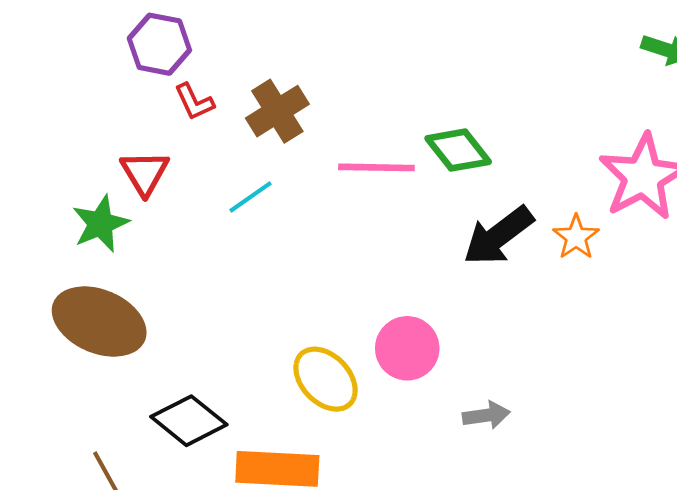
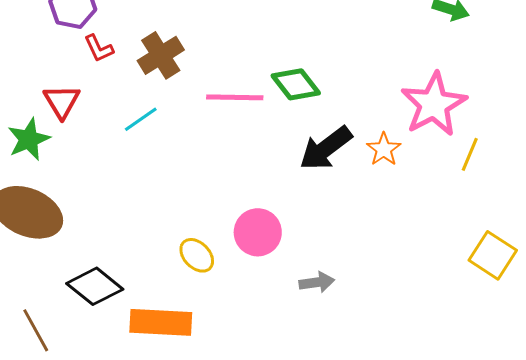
yellow ellipse: (326, 379) -> (197, 255), size x0.7

